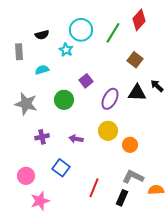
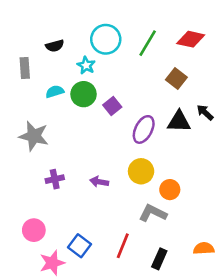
red diamond: (139, 20) -> (191, 39), moved, turned 60
green circle: (64, 100) -> (84, 94), moved
blue square: (61, 168) -> (80, 246), moved
gray L-shape: (133, 177) -> (153, 213), moved

